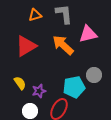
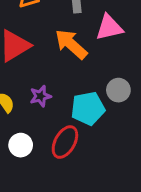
purple star: (39, 91) -> (40, 96), moved

